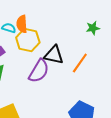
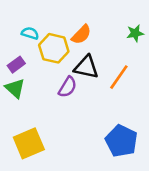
orange semicircle: (22, 24) -> (81, 35), moved, turned -132
purple semicircle: (39, 71) -> (68, 87), size x0.7

